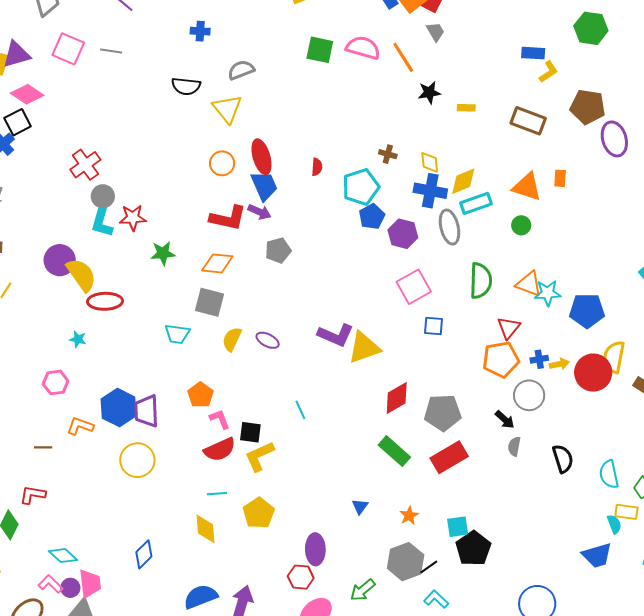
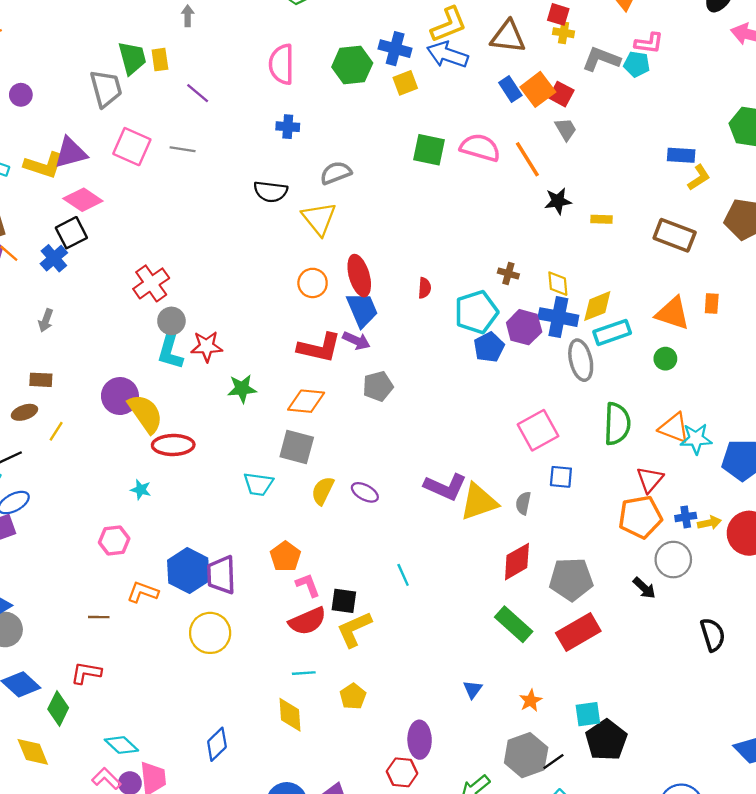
purple hexagon: (403, 234) -> (524, 327), moved
gray semicircle: (514, 446) -> (523, 503), moved
yellow pentagon: (259, 513) -> (353, 696), size x0.7

